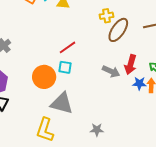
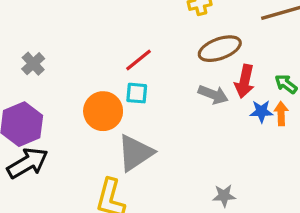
brown ellipse: (118, 30) -> (220, 49), moved, turned 40
gray triangle: (62, 103) -> (135, 153), turned -45
gray star: (97, 130) -> (224, 196), moved

